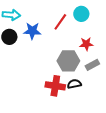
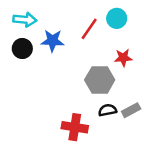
gray rectangle: (92, 65) -> (131, 110), moved
red cross: (55, 86) -> (75, 127), moved

